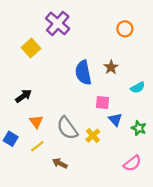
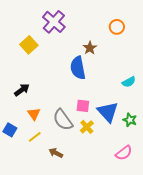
brown star: (111, 67) -> (90, 48), moved
pink square: (102, 102) -> (83, 106), moved
blue triangle: (115, 120) -> (108, 112), size x1.6

